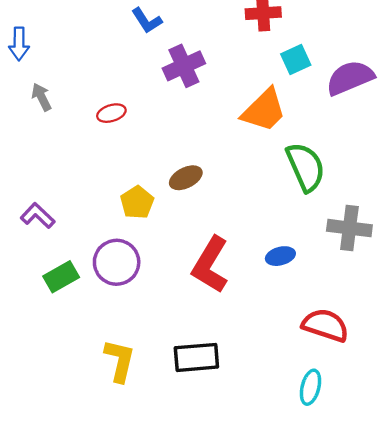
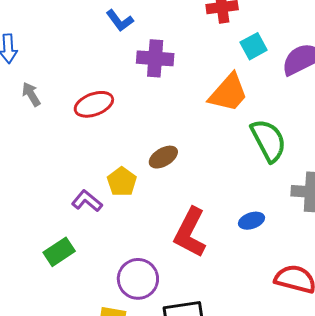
purple cross: (184, 66) -> (155, 58), turned 33
red ellipse: (111, 113) -> (94, 104), size x1.5
purple L-shape: (38, 216) -> (87, 201), moved
purple circle: (117, 262) -> (138, 279), moved

